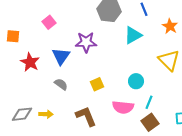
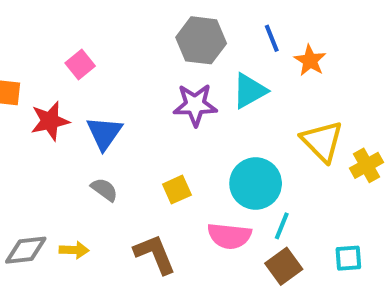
orange star: (170, 26) -> (310, 60), moved
purple star: (86, 42) -> (195, 105), moved
red star: (30, 62) -> (50, 121), moved, turned 30
cyan circle: (136, 81) -> (256, 183), size x1.6

